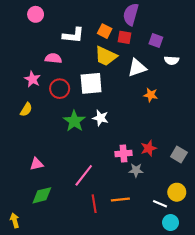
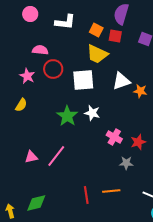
white L-shape: (73, 35) -> (65, 22), moved
pink semicircle: (53, 58) -> (40, 50), moved
white triangle: (137, 68) -> (121, 81), moved
red circle: (60, 89) -> (53, 69), moved
pink cross: (123, 153) -> (114, 137), moved, turned 35
pink line: (84, 175) -> (56, 156), moved
green diamond: (42, 195) -> (36, 203), moved

